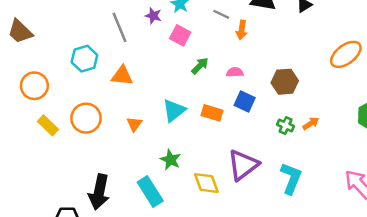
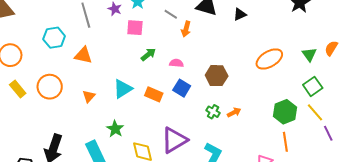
pink square: (180, 35) -> (135, 28), turned -30

